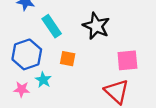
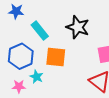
orange square: (68, 59) -> (56, 57), size x1.5

